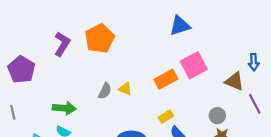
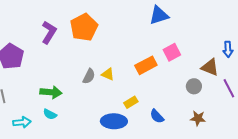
pink square: (194, 65) -> (172, 52), size x0.7
gray circle: (217, 116) -> (194, 86), moved
yellow rectangle: (166, 117) -> (131, 102), moved

